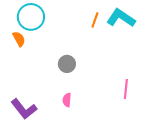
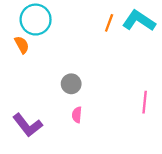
gray circle: (67, 64) -> (71, 84), moved

